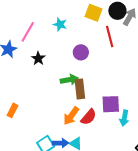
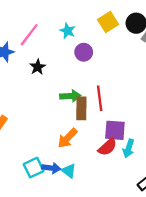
yellow square: (93, 13) -> (108, 22), turned 30
red line: (110, 36) -> (100, 98), moved
purple circle: (81, 52) -> (84, 52), moved
red semicircle: (89, 117) -> (107, 147), moved

